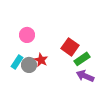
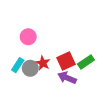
red square: (70, 47) -> (66, 61), moved, turned 30
purple arrow: (85, 76) -> (67, 78), moved

